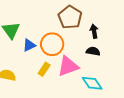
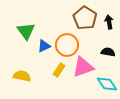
black arrow: (94, 31) -> (109, 22), moved

